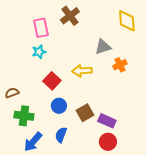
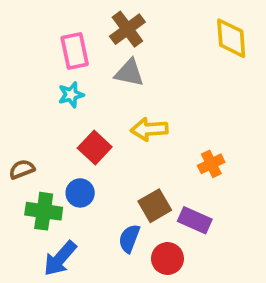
gray triangle: (103, 47) -> (129, 73), moved, turned 30
orange cross: (120, 65) -> (211, 164), moved
blue circle: (59, 106) -> (80, 193), moved
blue semicircle: (61, 135) -> (129, 238), moved
red circle: (108, 142) -> (167, 259), moved

